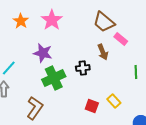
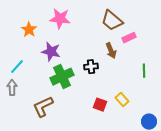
pink star: (52, 20) -> (60, 19), turned -30
orange star: (21, 21) -> (29, 30), moved
pink rectangle: (121, 39) -> (129, 38), turned -64
brown L-shape: (35, 108) -> (43, 107), turned -150

